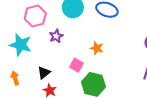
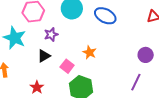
black triangle: (44, 73) -> (44, 56), moved

